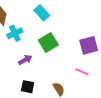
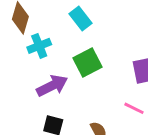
purple arrow: (25, 60) -> (52, 86), size x1.5

